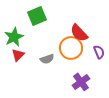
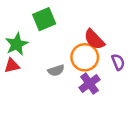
red triangle: (18, 55) -> (12, 66), moved, turned 32
purple cross: (81, 82) -> (89, 84), moved

